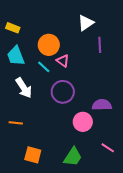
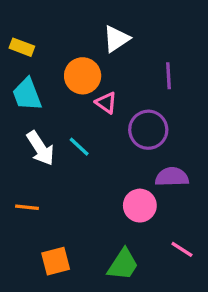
white triangle: (86, 23) -> (116, 39), moved
cyan line: (44, 67) -> (79, 147), moved
purple circle: (63, 92) -> (148, 130), moved
orange square: (33, 155) -> (56, 261), turned -30

